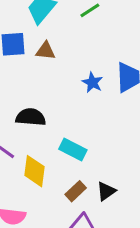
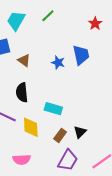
brown triangle: (46, 51) -> (24, 60), moved, turned 40
black semicircle: (31, 117) -> (22, 92), turned -90

